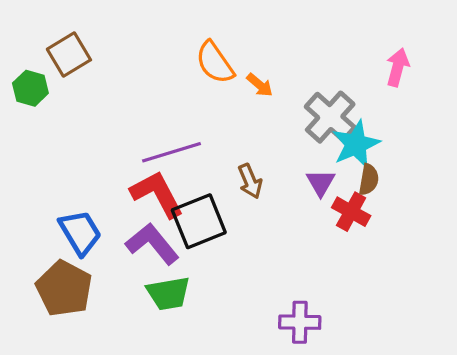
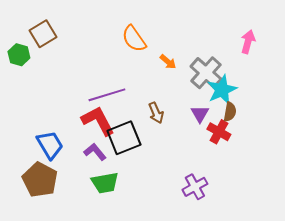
orange arrow: (260, 85) -> (168, 62), moved
purple L-shape: (152, 244) -> (95, 152), size x0.7
purple cross: (300, 322) -> (195, 187), moved, turned -30

